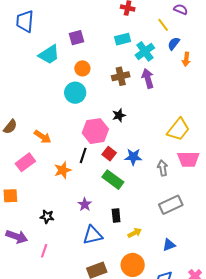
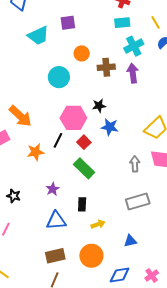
cyan rectangle: (123, 39) -> (122, 23), moved
orange circle: (82, 68) -> (82, 53), moved
orange arrow: (43, 137) -> (20, 116), size x1.4
blue star: (133, 157) -> (110, 127), moved

